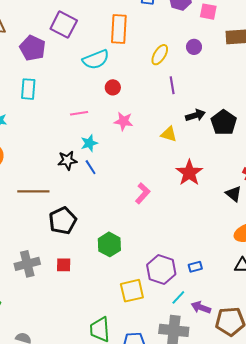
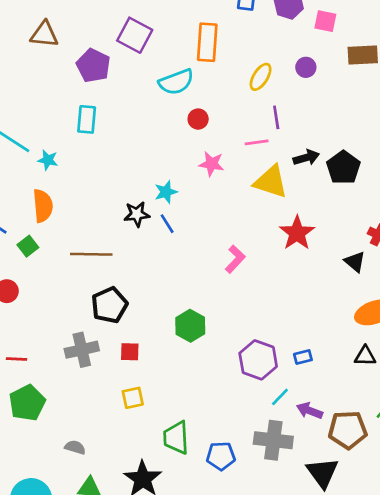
pink line: (79, 113) -> (257, 142), moved
yellow triangle: (169, 134) -> (271, 182), size x1.6
black pentagon: (63, 221) -> (109, 305), moved
yellow square: (132, 291) -> (133, 398), moved, size x0.7

